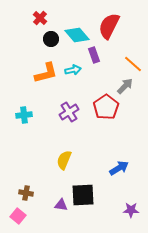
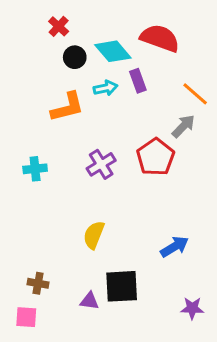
red semicircle: (109, 26) -> (160, 38), turned 84
cyan arrow: (73, 70) -> (106, 88), moved
pink square: (18, 216) -> (26, 317), turned -35

